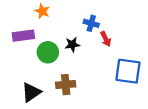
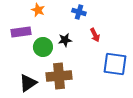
blue cross: (91, 23) -> (79, 12), moved
brown cross: (66, 85) -> (59, 76), size x1.4

